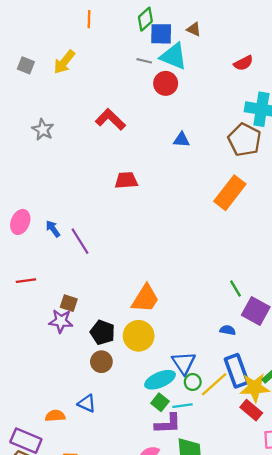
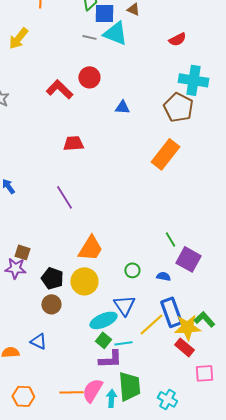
red circle: (166, 83) -> (89, 77), moved
purple line: (80, 241) -> (64, 197), moved
green circle: (193, 382) -> (132, 270), moved

